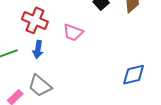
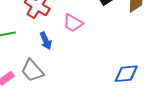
blue arrow: (38, 49) -> (46, 41), moved, turned -42

